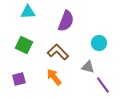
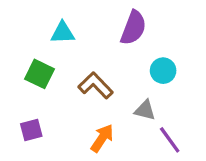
cyan triangle: (28, 12) -> (63, 33), moved
purple semicircle: (66, 21) -> (133, 28), moved
orange arrow: (54, 77) -> (102, 138), moved, turned 72

